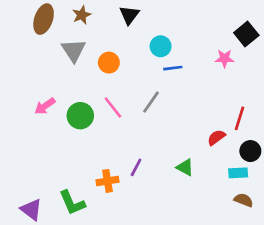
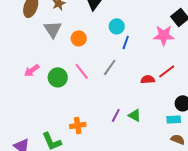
pink star: (225, 59) -> (164, 35), size x1.5
blue line: (173, 68) -> (126, 42), turned -64
red line: (239, 118) -> (167, 71), moved, turned 36
red semicircle: (216, 137) -> (148, 79), moved, turned 32
purple line: (136, 167) -> (116, 115), moved

